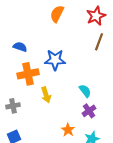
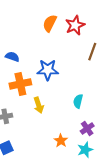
red star: (96, 16) -> (75, 25), moved
cyan semicircle: (85, 91) -> (78, 101), turned -128
purple cross: (89, 111) -> (87, 128), moved

